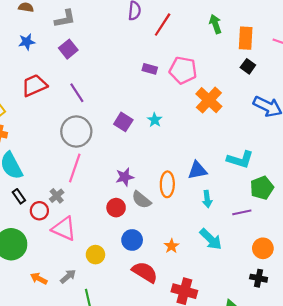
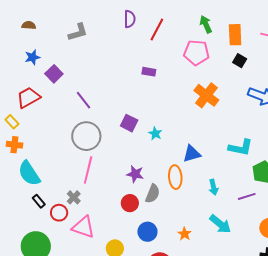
gray L-shape: (65, 19) -> (78, 32), moved
purple square: (68, 49) -> (54, 74), moved
pink pentagon: (183, 70) -> (196, 53), moved
red trapezoid: (34, 85) -> (28, 97), moved
cyan star: (155, 120) -> (155, 134), moved
blue triangle: (197, 170) -> (192, 154), moved
purple star: (125, 177) -> (135, 174), turned 30
gray semicircle: (141, 200) -> (153, 194), turned -102

